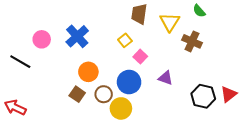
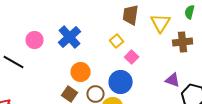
green semicircle: (199, 11) -> (190, 12), turned 56
brown cross: (192, 41) -> (183, 42), turned -30
purple triangle: (166, 78) -> (173, 80), moved

